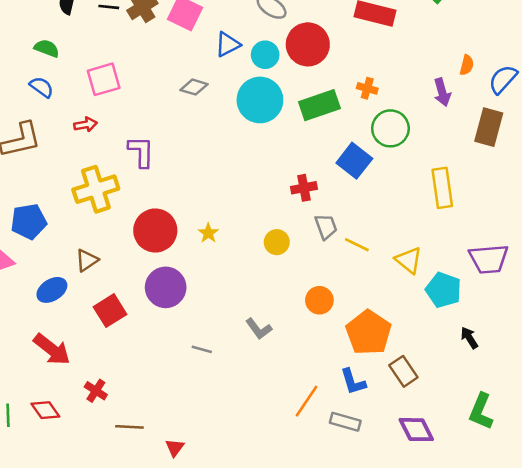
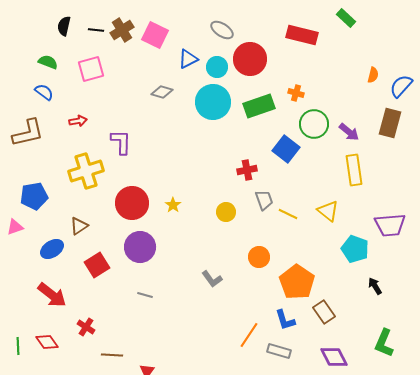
pink square: (104, 79) -> (91, 69), moved
purple arrow: (442, 92) -> (349, 132), moved, turned -35
yellow triangle: (409, 260) -> (328, 211), moved
gray line: (202, 349) -> (145, 295), moved

